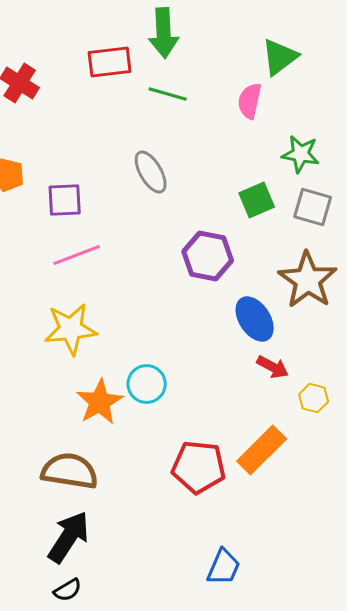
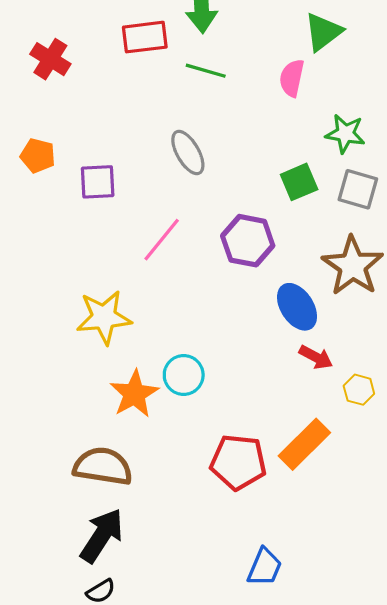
pink line: (77, 255) -> (162, 240), moved, turned -30

